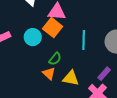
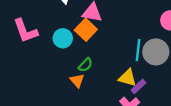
cyan line: (84, 40) -> (138, 50), moved
yellow triangle: (71, 78) -> (128, 78), moved

